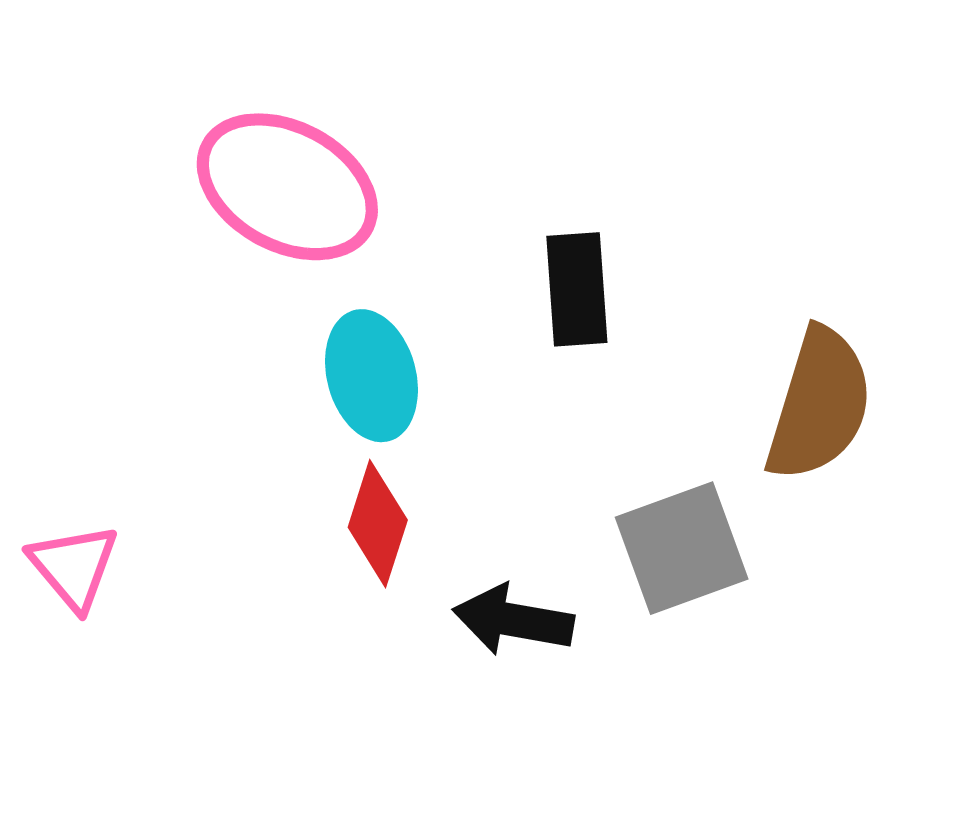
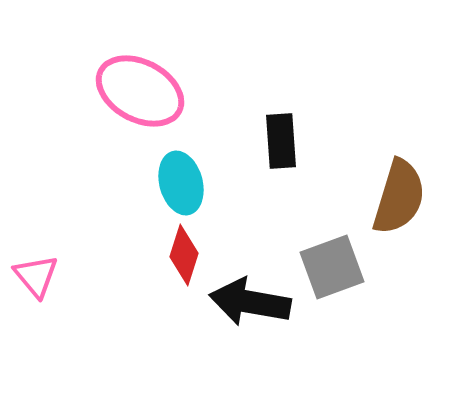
black arrow: (513, 620) -> (250, 302), size x1.4

